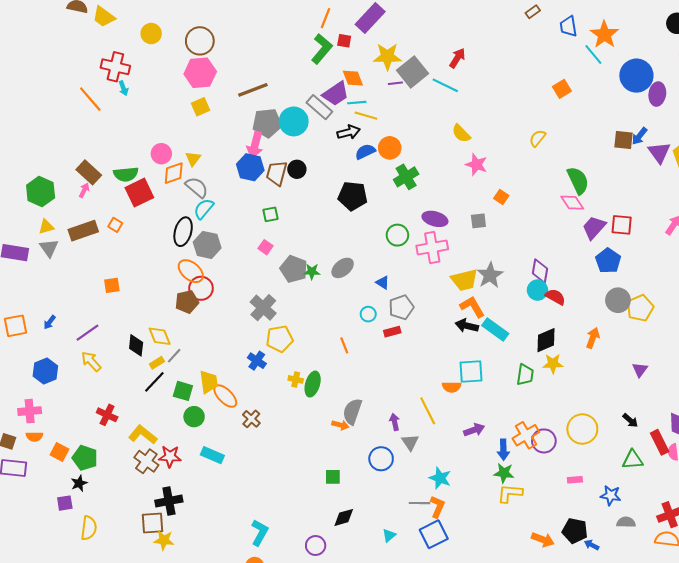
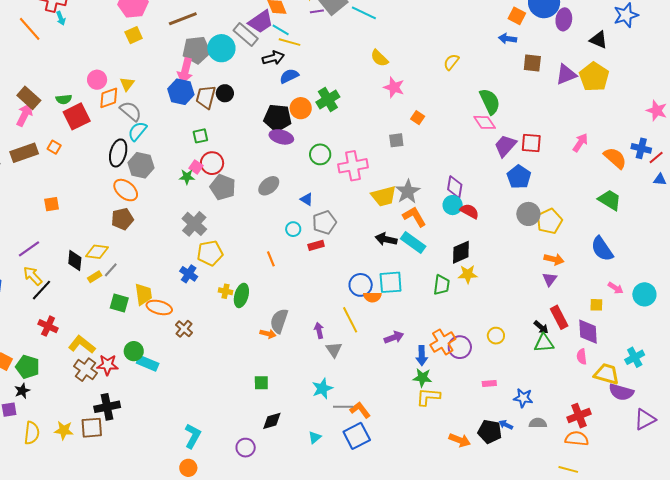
orange square: (562, 89) -> (517, 16), moved, turned -30
cyan line: (357, 103) -> (281, 30), turned 36
blue arrow: (639, 136) -> (508, 39), moved, turned 60
orange circle: (390, 148) -> (301, 108), moved
purple triangle: (659, 152) -> (566, 74), turned 45
green semicircle: (126, 174) -> (64, 99), size x0.7
pink arrow: (84, 190) -> (25, 115), size x1.6
purple ellipse: (435, 219) -> (281, 137), moved
green star: (312, 272) -> (187, 177), moved
red circle: (201, 288) -> (212, 163), moved
orange L-shape: (472, 307) -> (414, 217), moved
yellow diamond: (160, 336) -> (97, 252), turned -60
orange arrow: (593, 338) -> (554, 259), moved, turned 84
black line: (154, 382) -> (41, 290), moved
orange ellipse: (225, 396) -> (159, 307), turned -30
green circle: (194, 417) -> (134, 351), moved
yellow circle: (582, 429) -> (496, 336), size x0.6
red rectangle: (660, 442) -> (559, 317), moved
blue circle: (381, 459) -> (361, 285), moved
green triangle: (633, 460) -> (544, 343), moved
cyan star: (440, 478) -> (322, 388), moved, turned 30
orange L-shape: (437, 507) -> (360, 410), turned -60
yellow star: (164, 540) -> (64, 430), moved
blue arrow: (592, 545) -> (506, 425), moved

